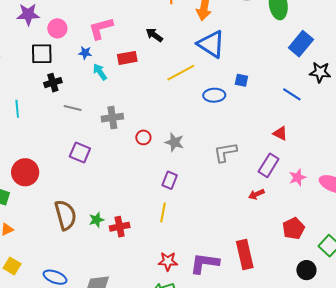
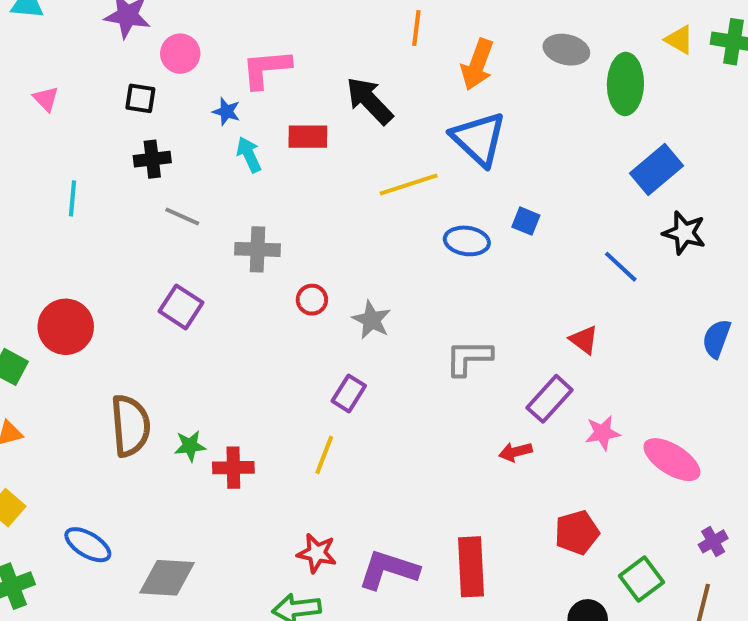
black arrow: (154, 35) -> (369, 101), size x1.5
black square: (42, 54) -> (140, 98), size x0.7

